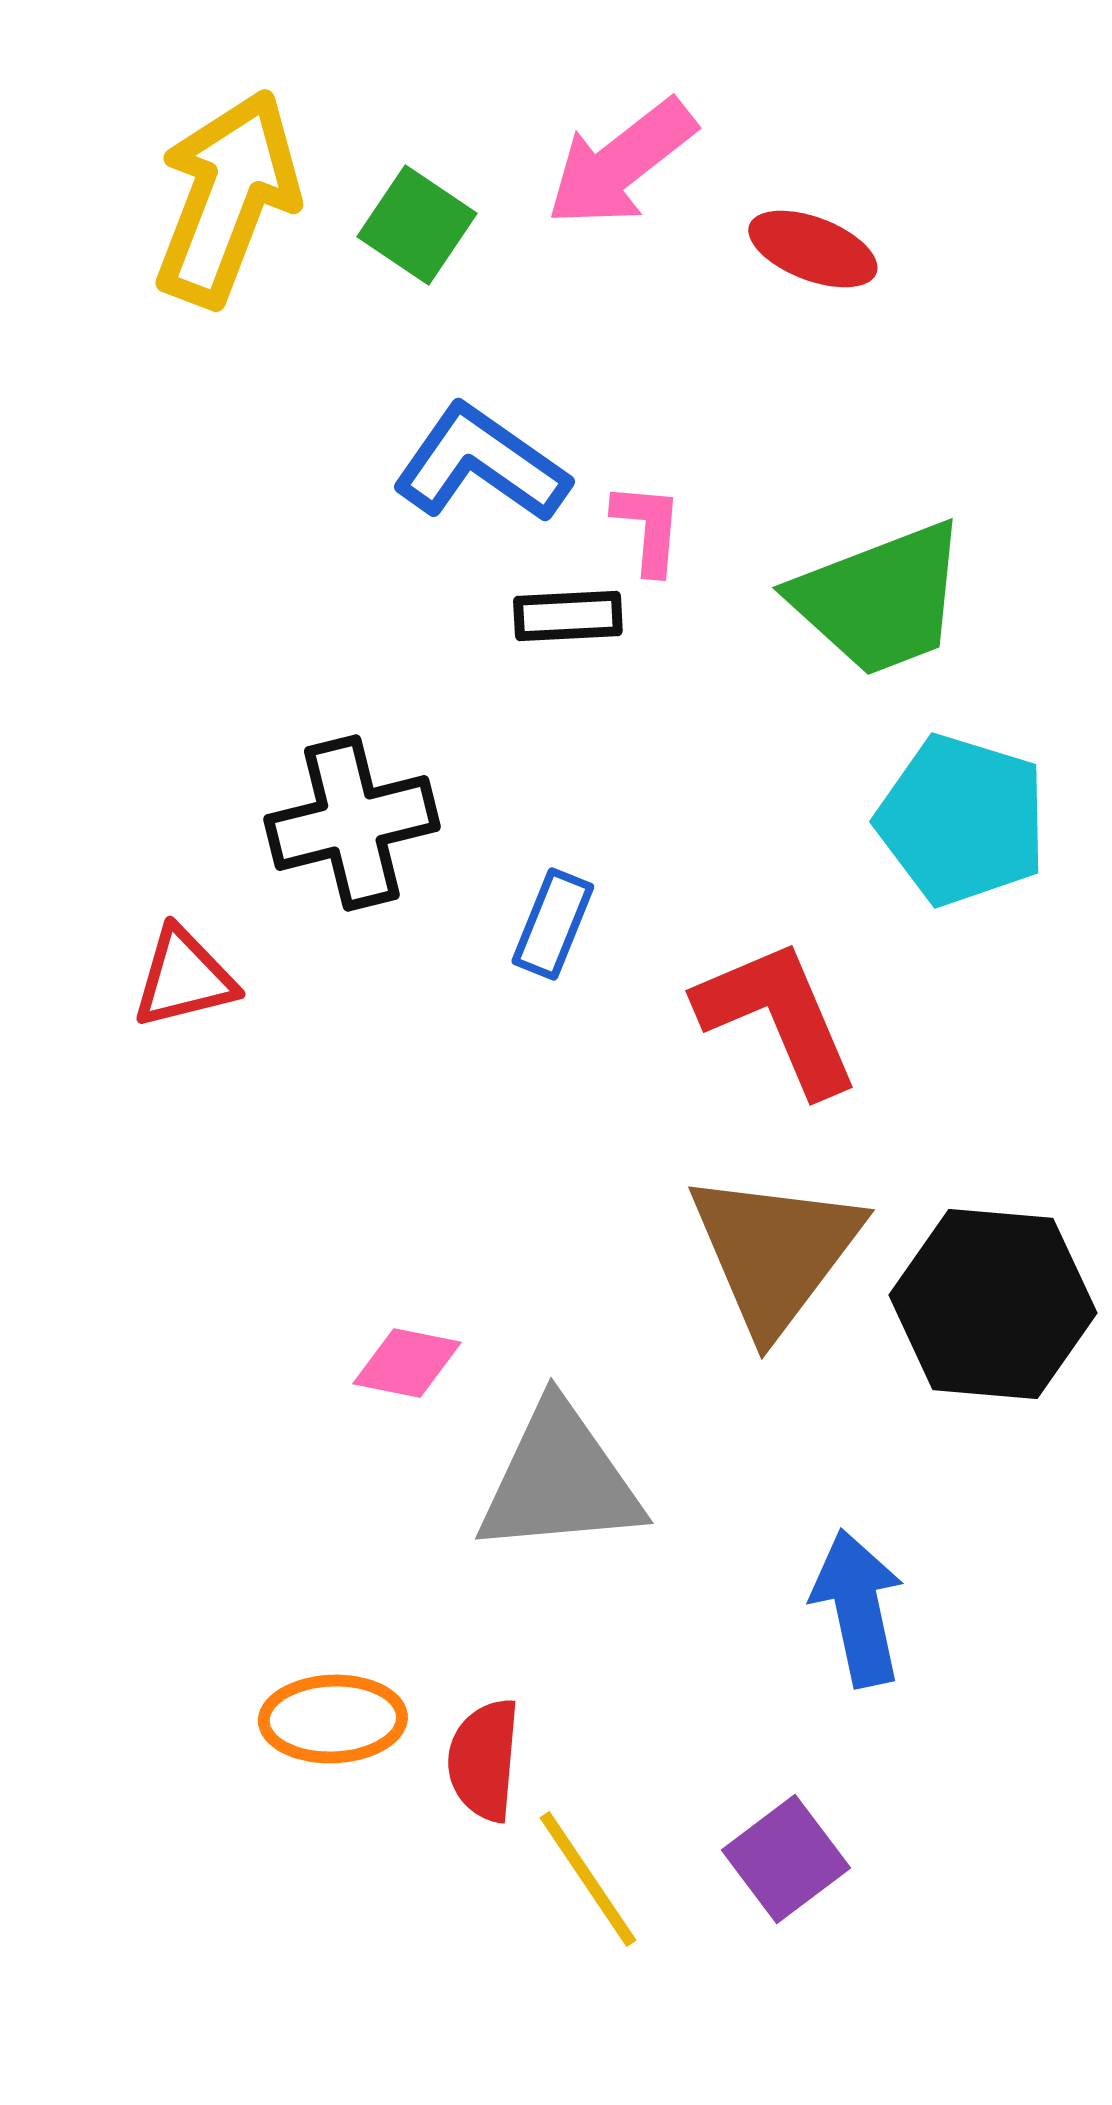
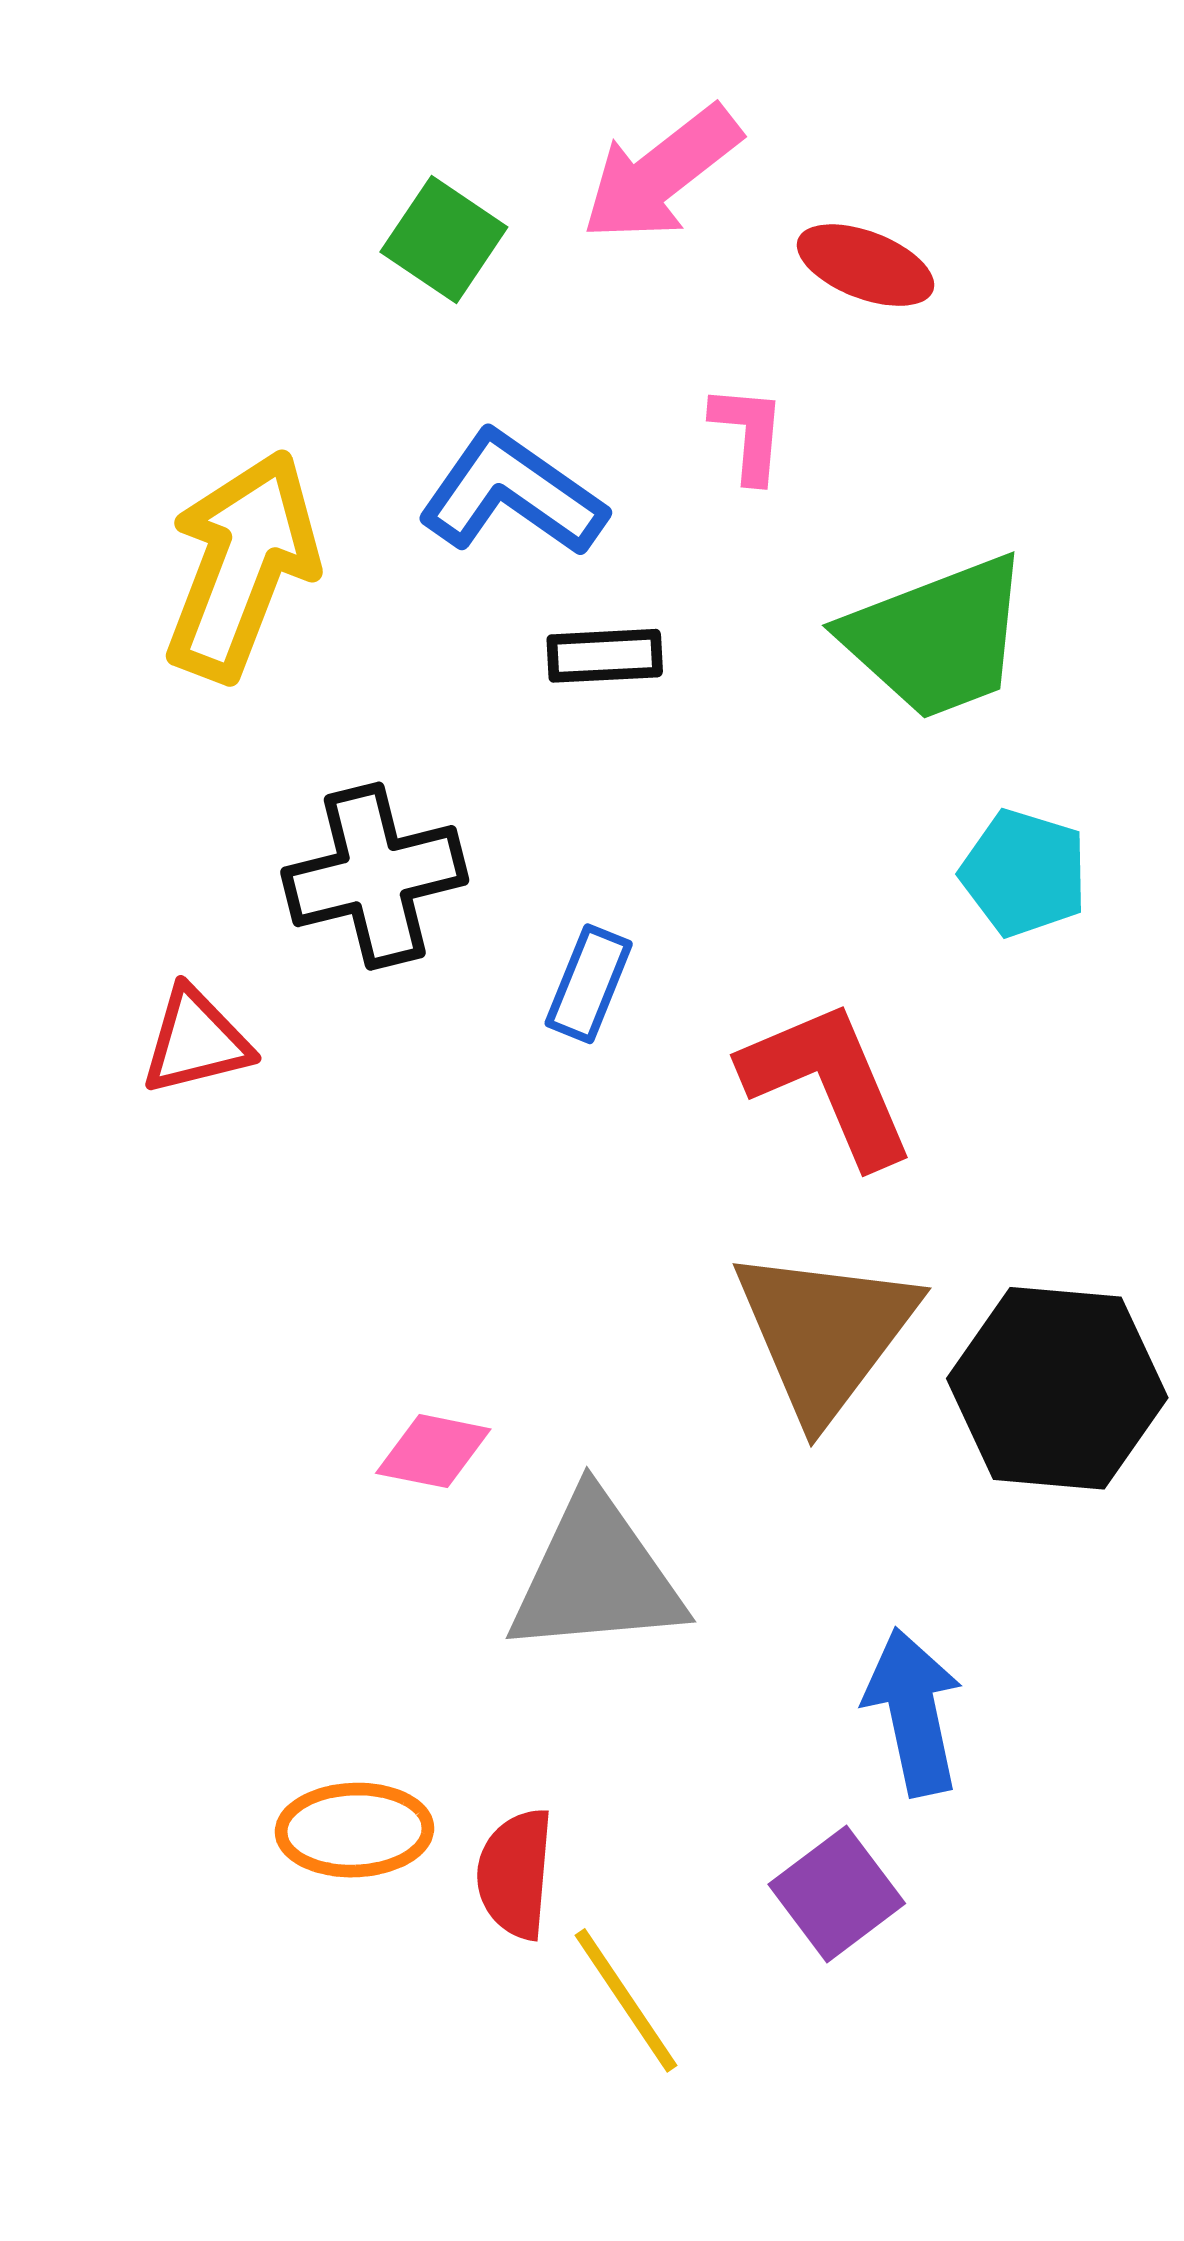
yellow arrow: (227, 198) -> (242, 565), moved
pink L-shape: (648, 528) -> (748, 433), moved
cyan pentagon: (962, 820) -> (1024, 873), size x0.7
purple square: (786, 1859) -> (837, 1894), moved

